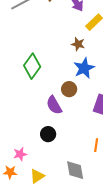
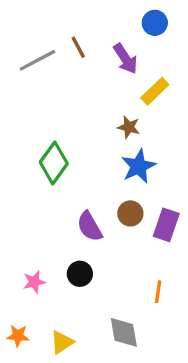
brown circle: (69, 89) -> (130, 213), moved
pink star: (20, 154) -> (34, 282), moved

